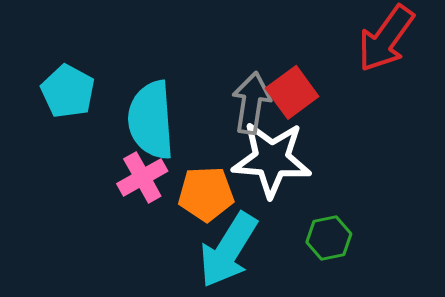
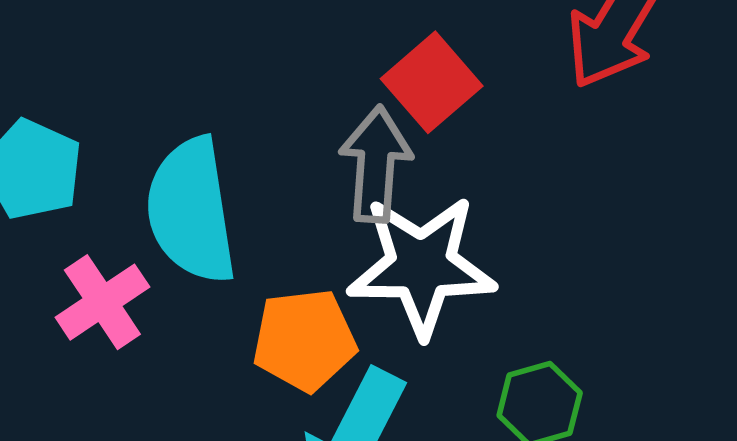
red square: (292, 92) -> (432, 82), moved
pink cross: (142, 177) -> (102, 302), moved

